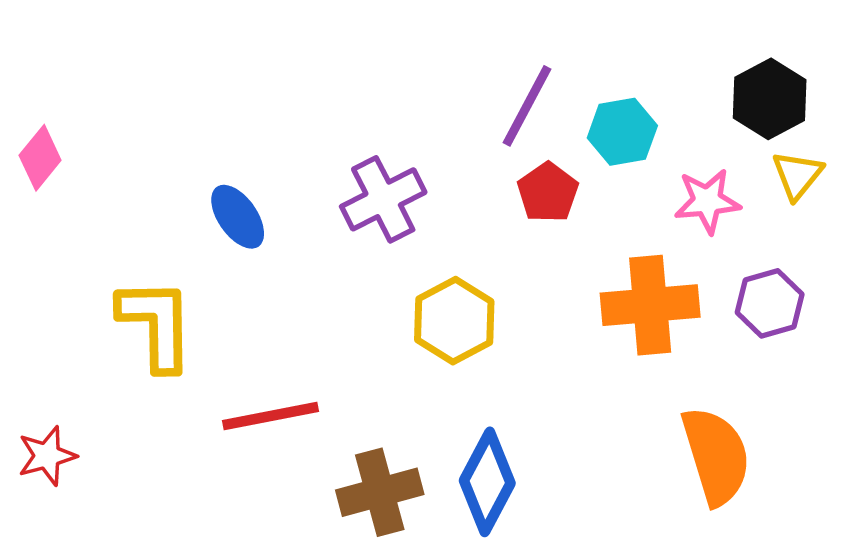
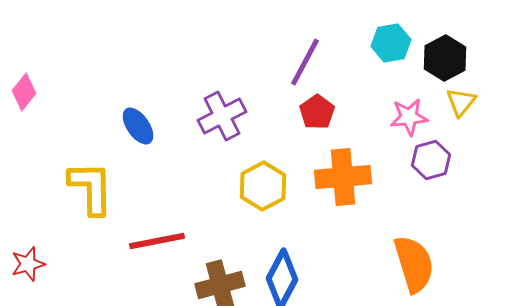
cyan hexagon: (622, 132) -> (391, 43), moved
purple hexagon: (770, 303) -> (431, 160), moved
orange cross: (650, 305) -> (343, 177), moved

